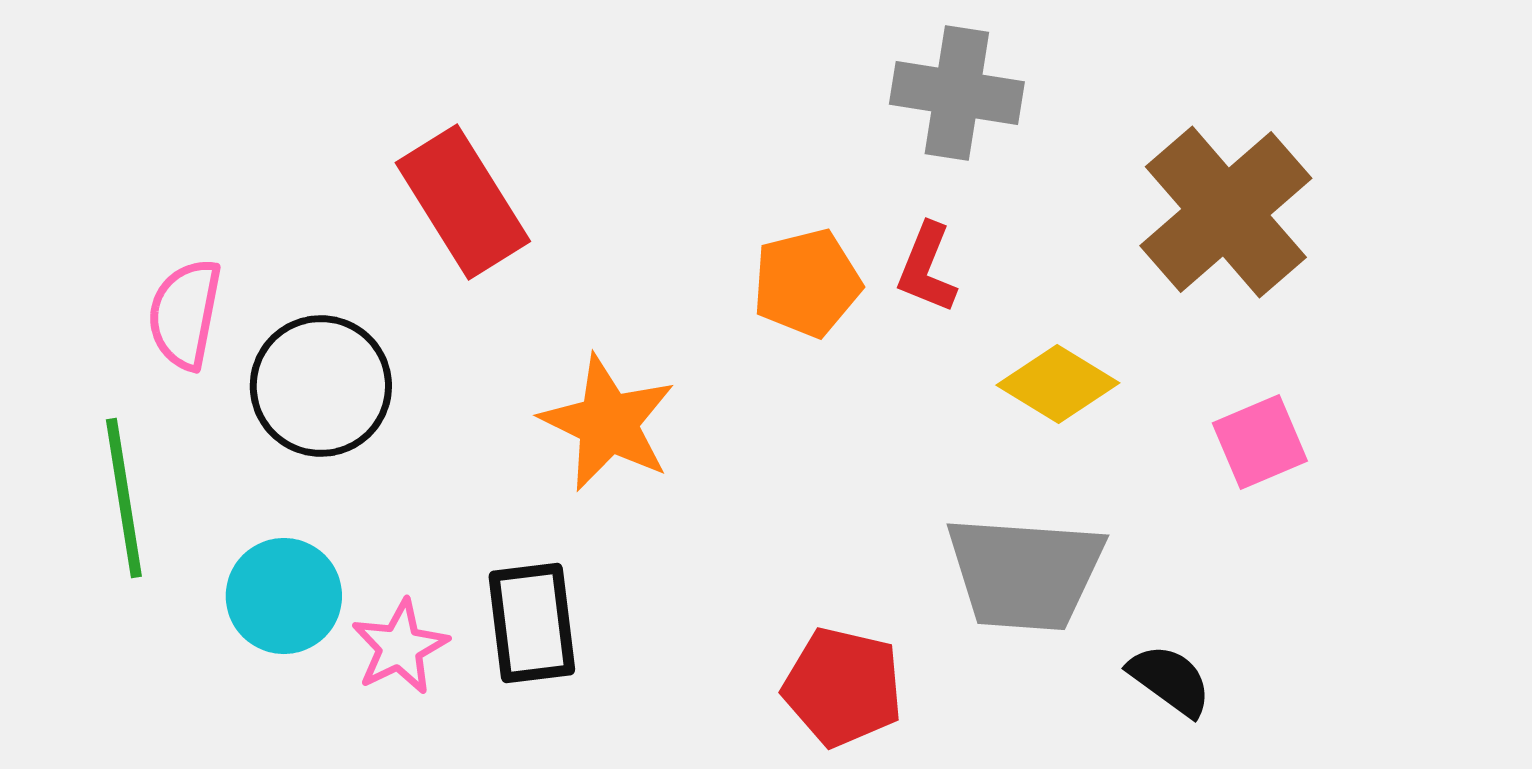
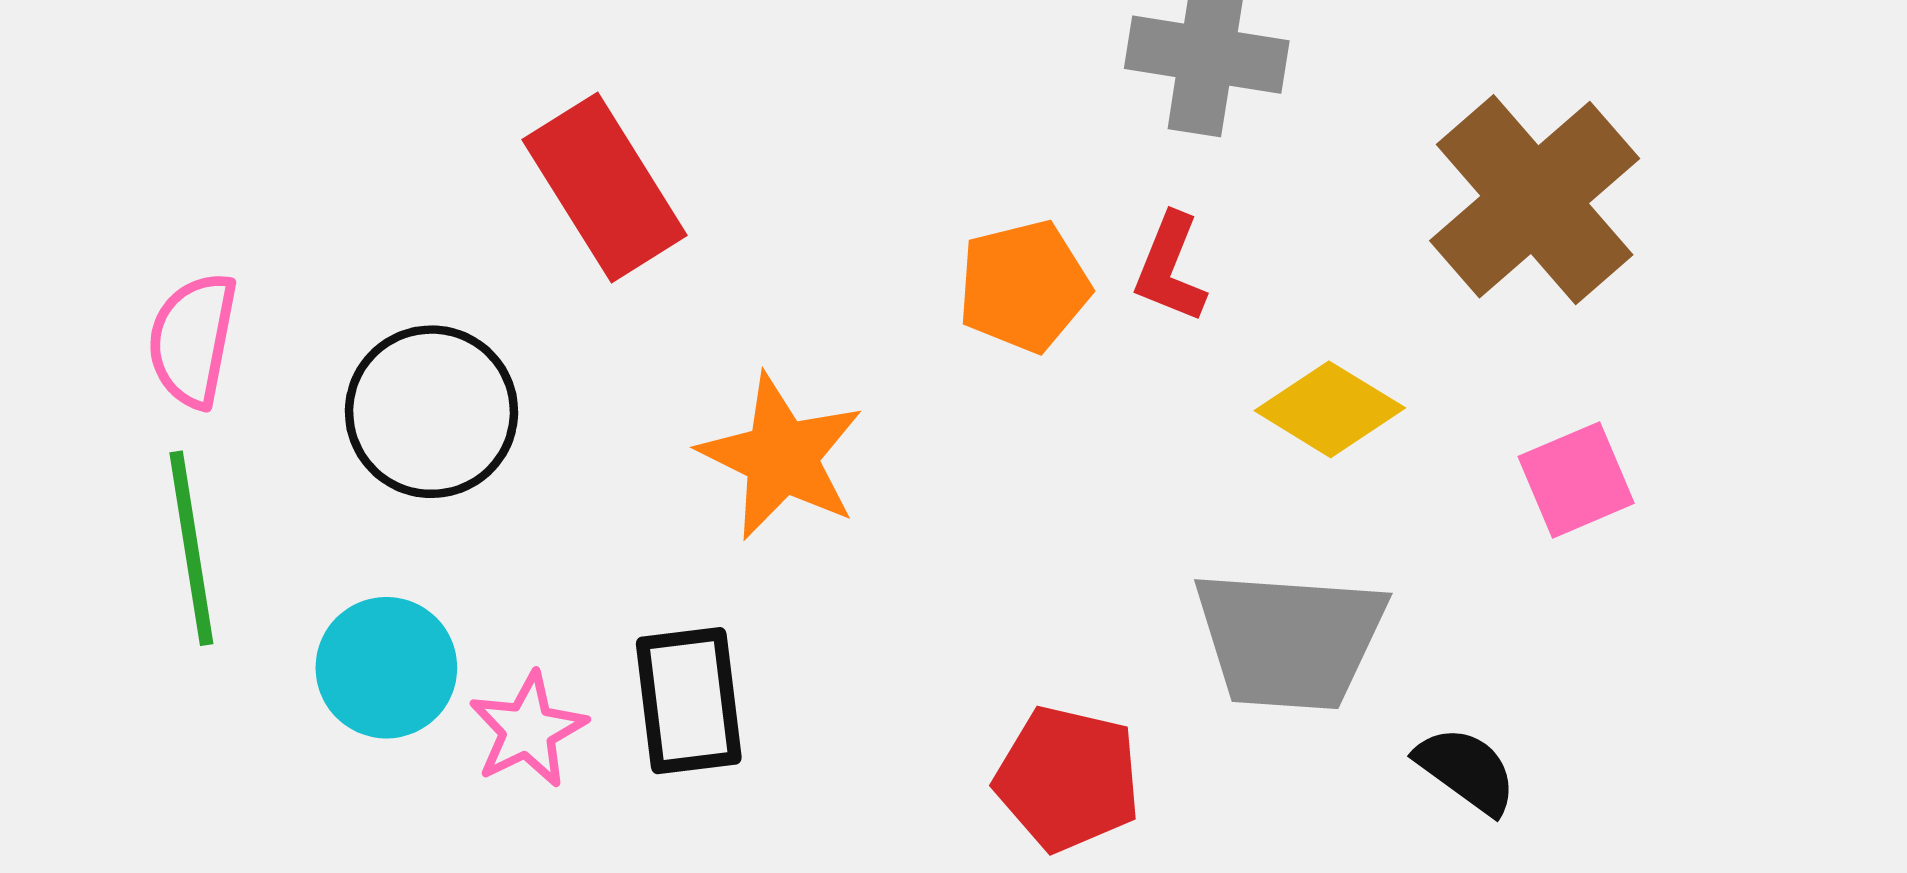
pink semicircle: (185, 314) -> (193, 340), moved

